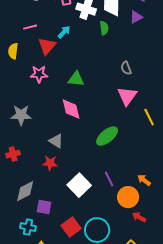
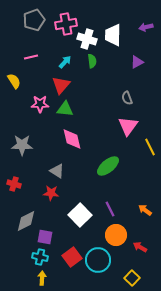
purple triangle: (136, 17) -> (137, 62), moved
green semicircle: (104, 28) -> (92, 61), moved
red triangle: (47, 46) -> (61, 85), moved
yellow semicircle: (13, 51) -> (14, 81), turned 140
green triangle: (76, 79) -> (65, 109), moved
red cross: (13, 154) -> (14, 184), turned 32
orange circle: (128, 197) -> (116, 235), moved
cyan cross: (28, 227) -> (40, 257), moved

